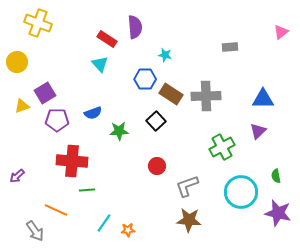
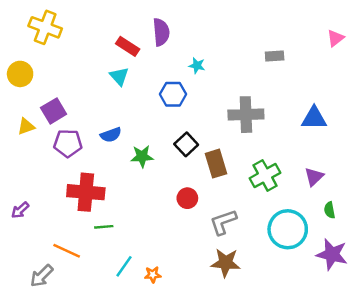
brown rectangle: (171, 94) -> (216, 164), moved, turned 40
purple triangle: (258, 131) -> (314, 177), moved
gray arrow: (35, 231) -> (42, 276), turned 80

